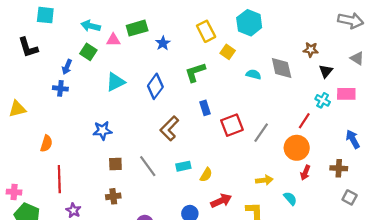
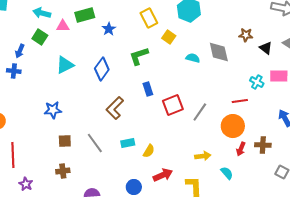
black triangle: (326, 71) -> (266, 48), moved, turned -32
red line: (304, 121) -> (240, 101), turned 49
brown cross: (339, 168) -> (263, 145), moved

